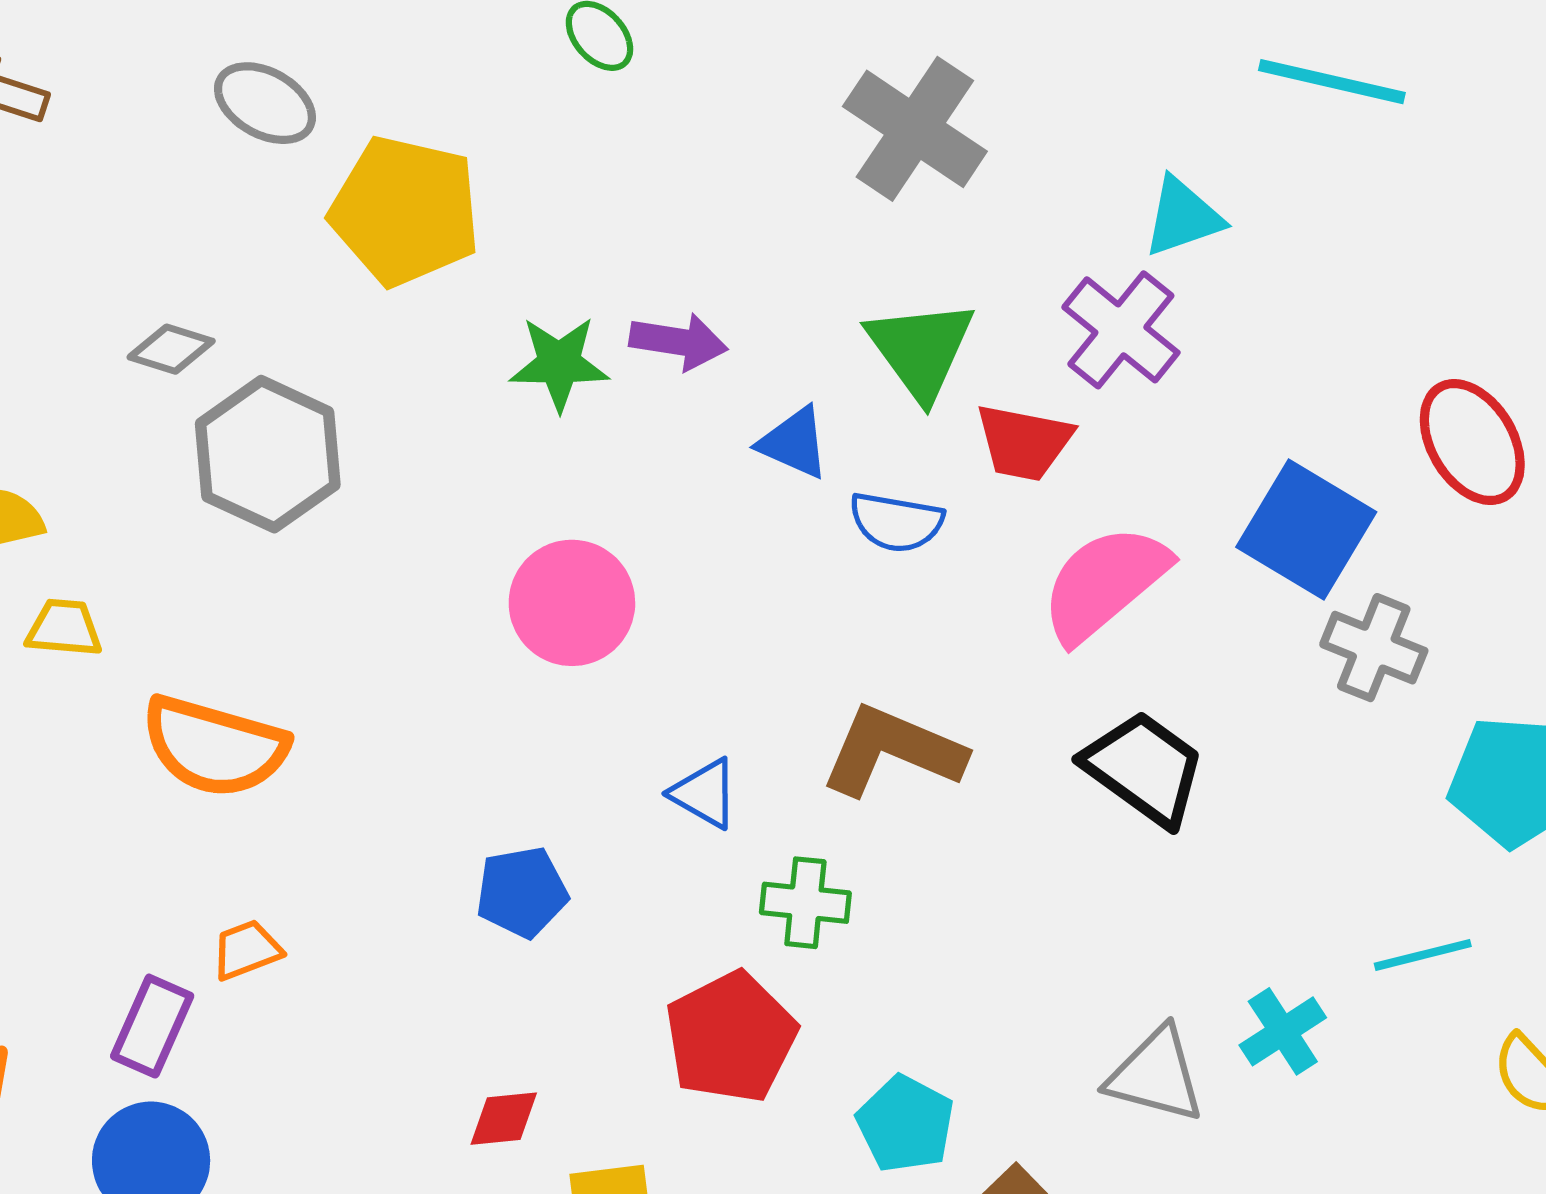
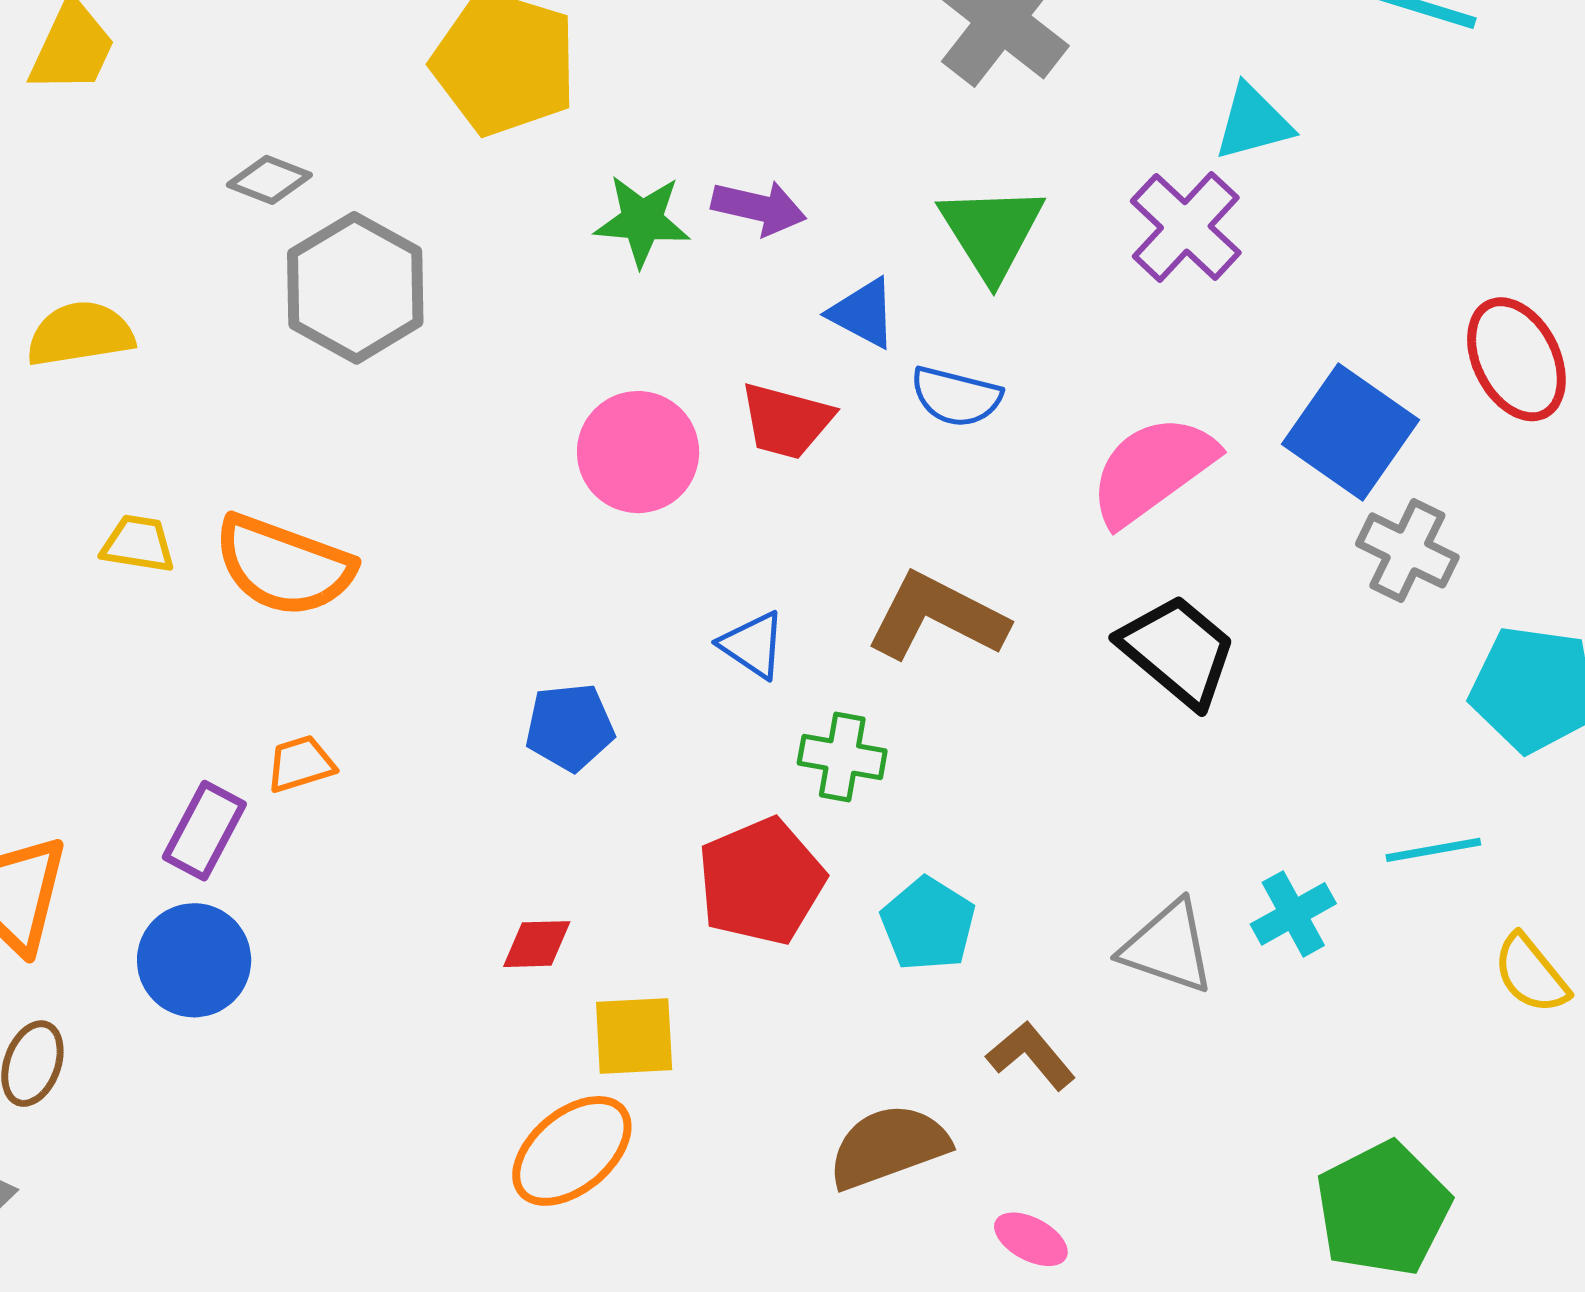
red trapezoid: (1024, 442) -> (786, 421), moved
yellow trapezoid: (64, 628) -> (138, 544), moved
cyan pentagon: (905, 1124) -> (928, 924), moved

